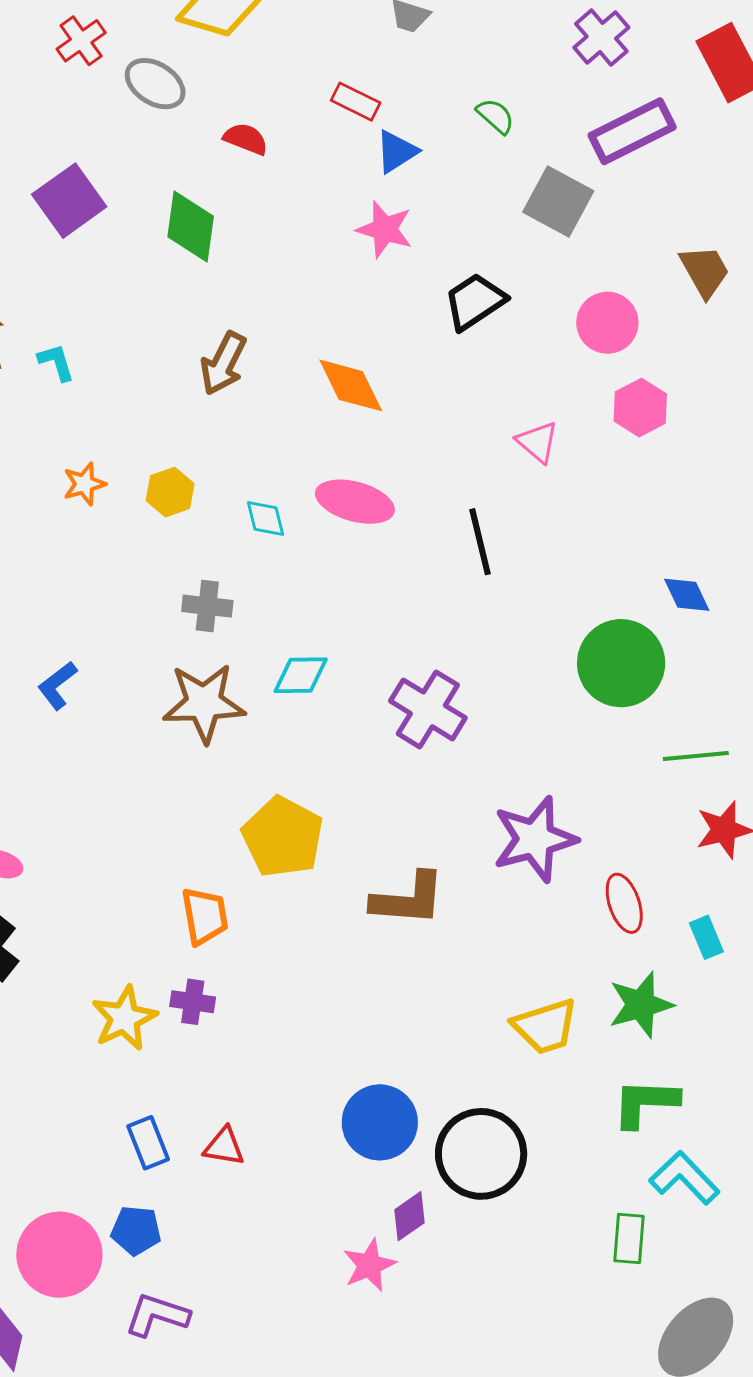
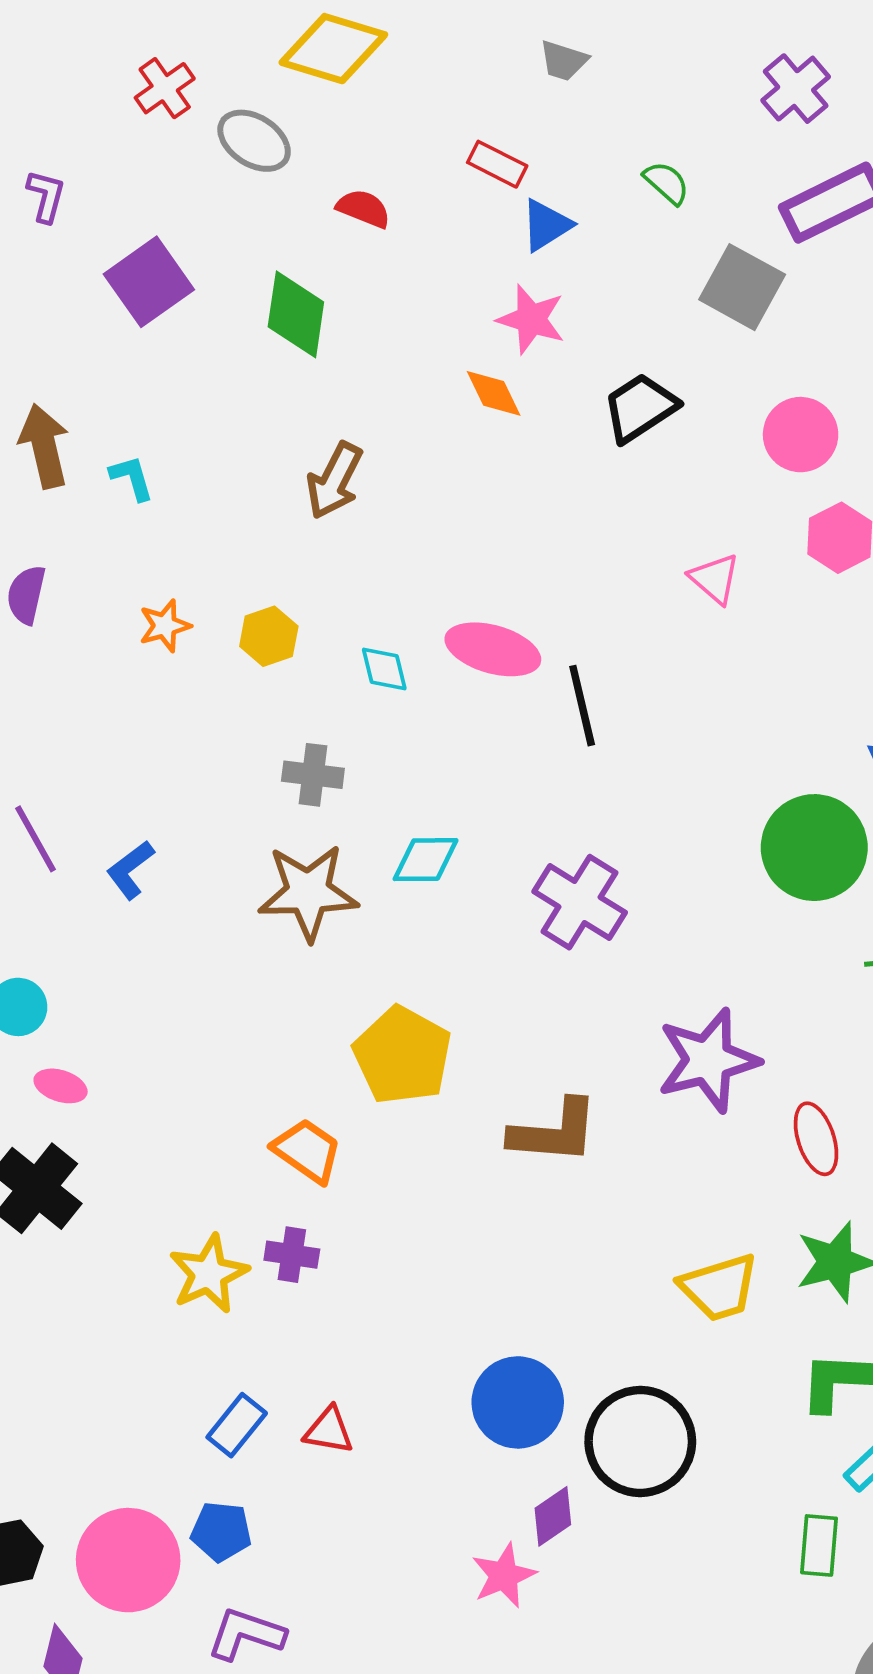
orange diamond: (351, 385) -> (494, 393), moved, size x0.7
black line: (480, 542) -> (582, 706), moved
orange trapezoid: (205, 916) -> (307, 1151), turned -46
blue rectangle: (148, 1143) -> (237, 1425), turned 60

